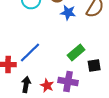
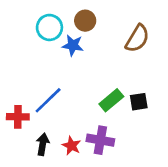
blue star: (68, 12) -> (73, 45), moved
black square: (94, 66) -> (139, 102), moved

